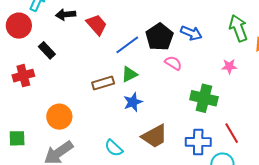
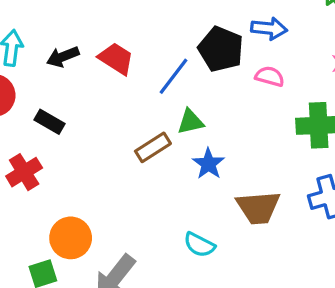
pink semicircle: (173, 63) -> (270, 76), moved
green triangle: (129, 74) -> (190, 122), turned 30
orange circle: (59, 117) -> (71, 238), moved
brown trapezoid: (155, 136) -> (258, 208), turned 40

